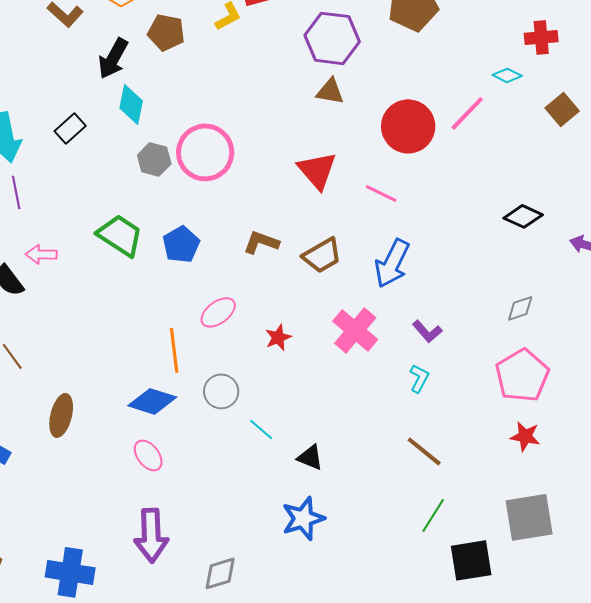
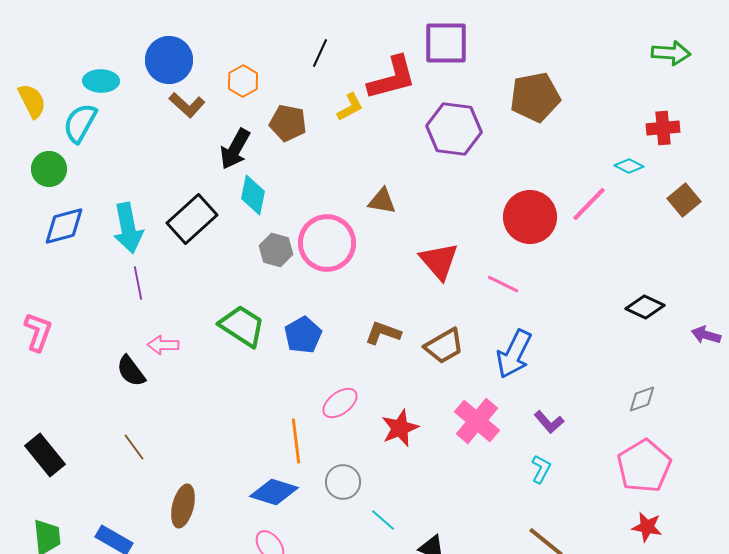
brown triangle: (330, 91) -> (382, 201), moved
black rectangle: (70, 128) -> (192, 219), size x1.6
red star: (278, 337) -> (400, 428), size x1.4

